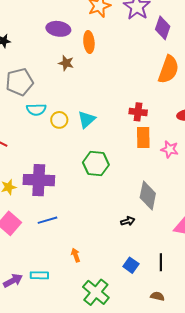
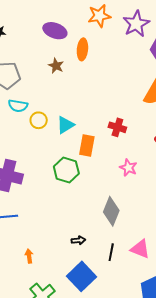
orange rectangle: (143, 137) -> (87, 146), moved
pink star: (170, 149) -> (128, 168), moved
black arrow: (128, 221) -> (78, 240), moved
black line: (161, 262) -> (111, 252), moved
blue square: (131, 265) -> (82, 276), size x1.8

